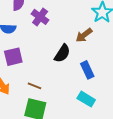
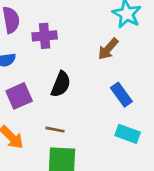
purple cross: (40, 17) -> (45, 36), turned -30
black semicircle: (62, 53) -> (61, 84), moved

